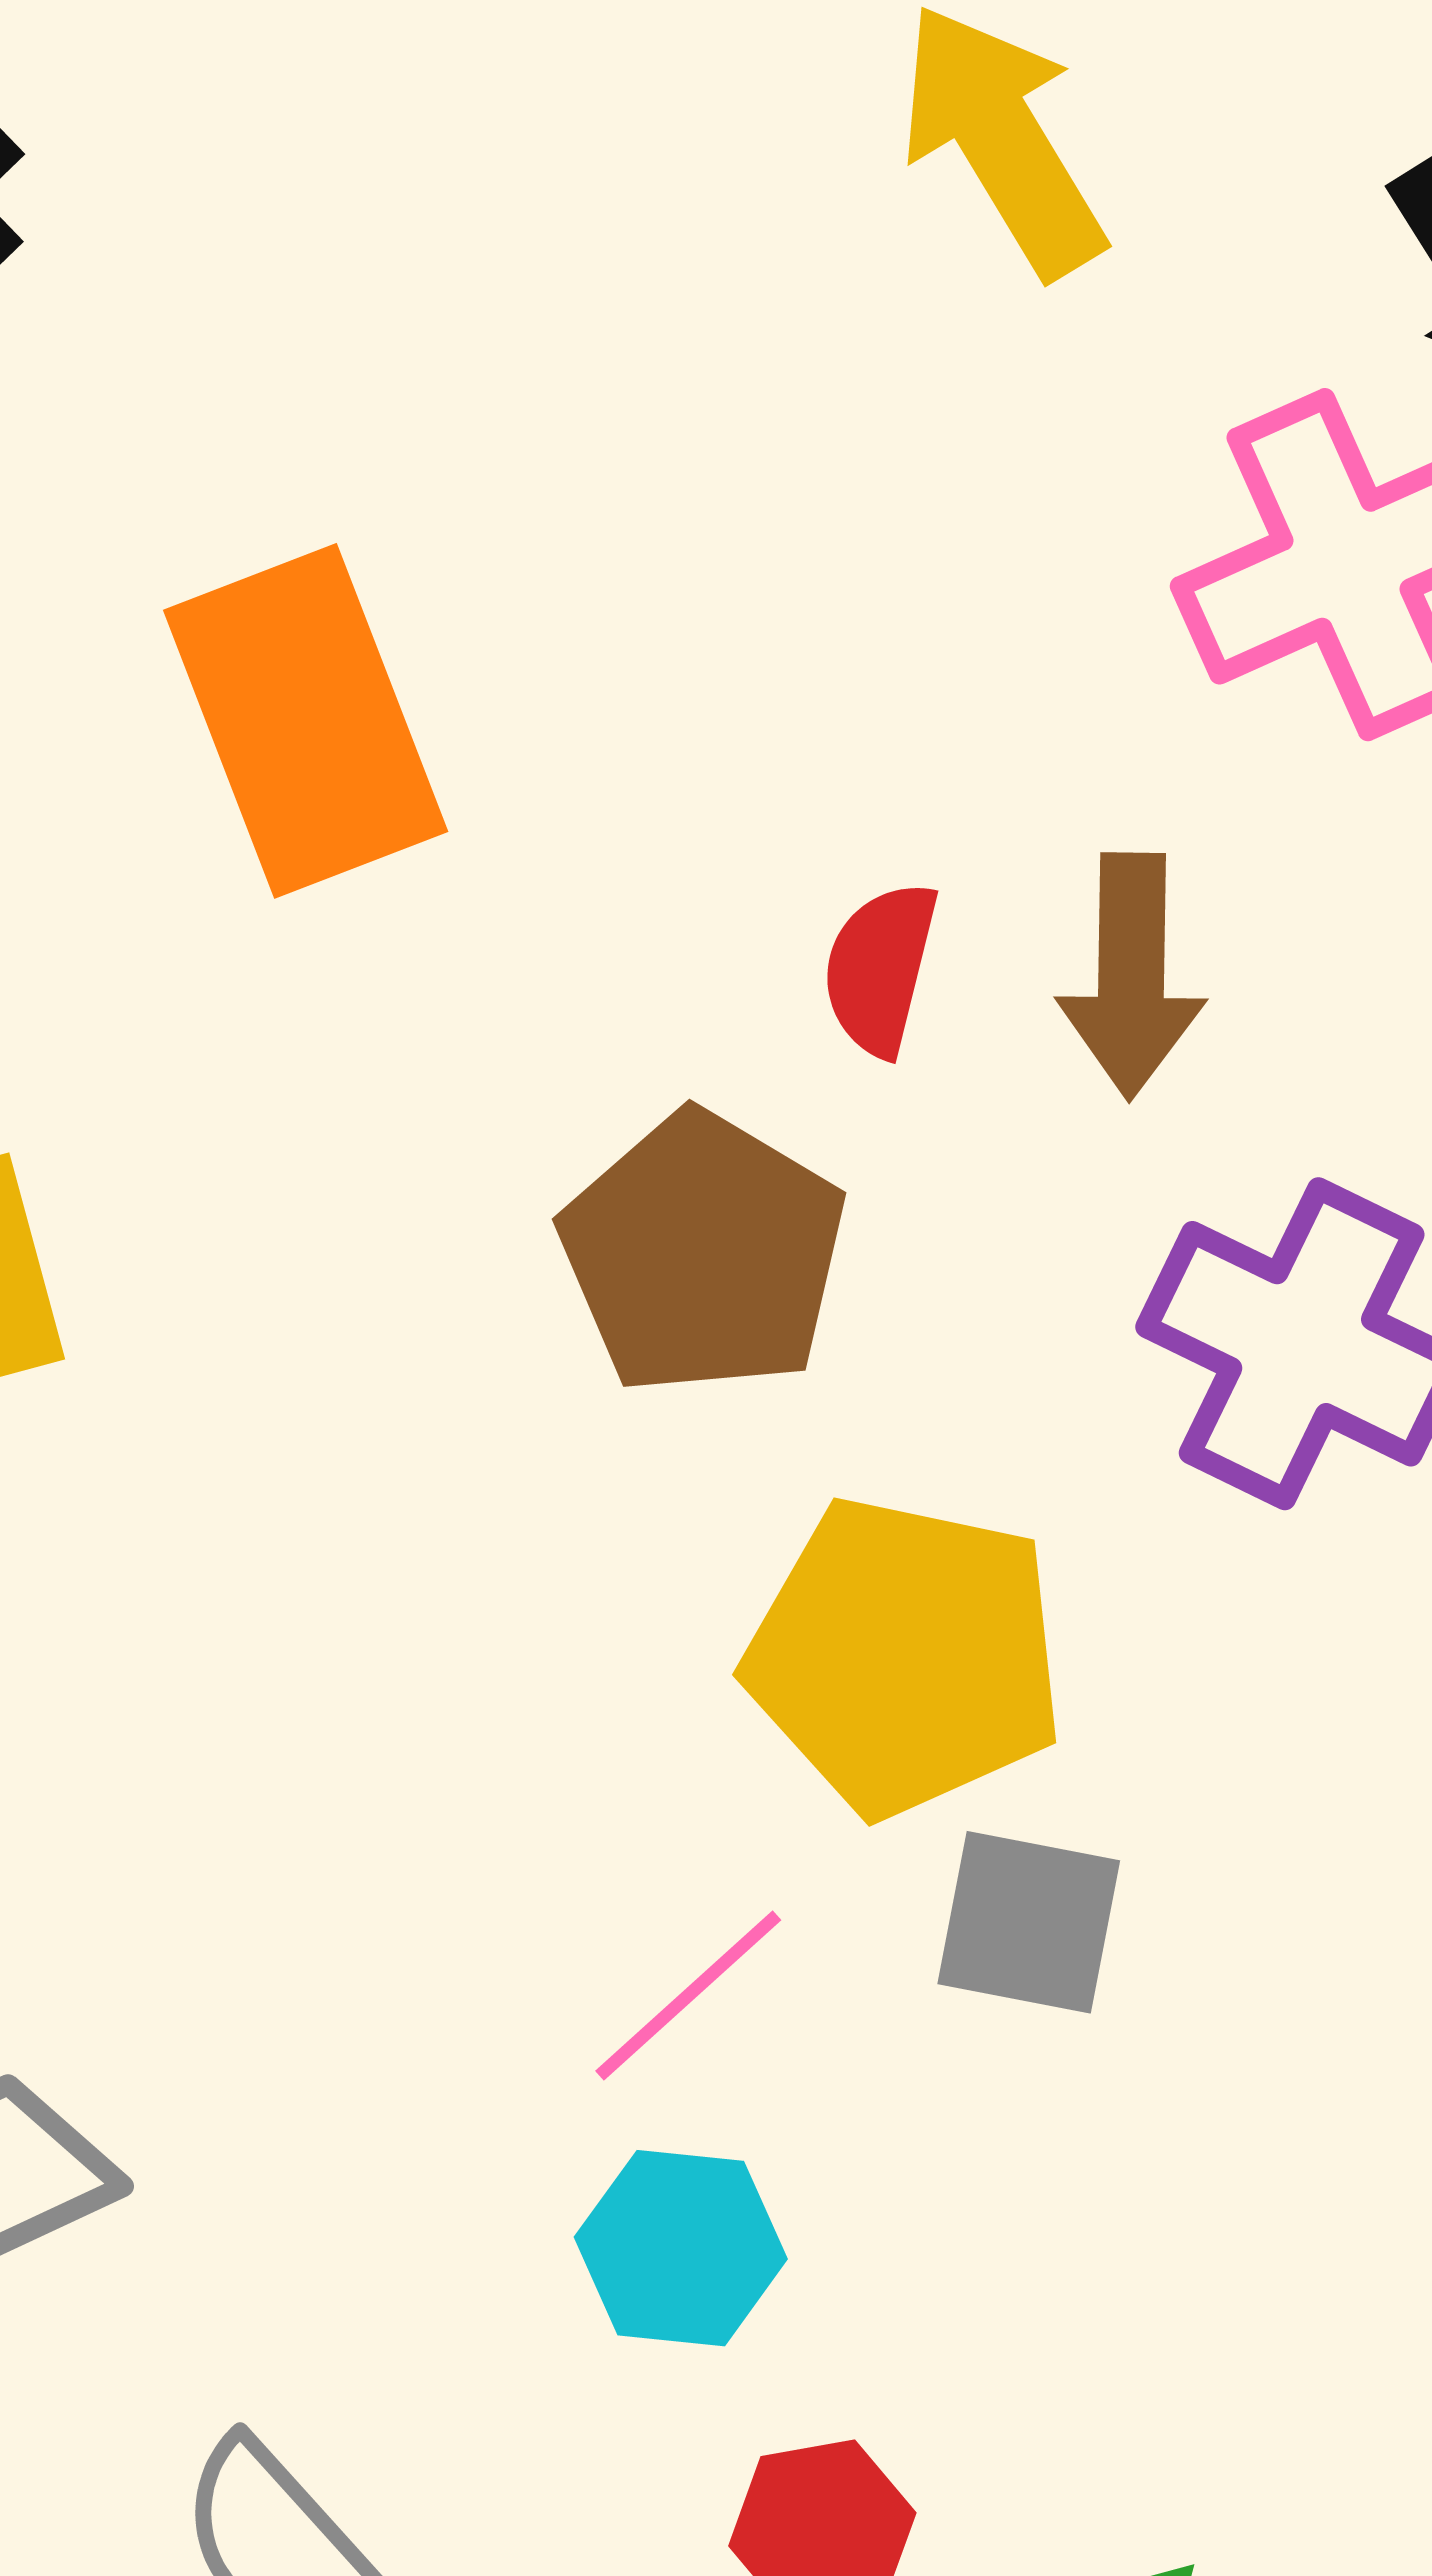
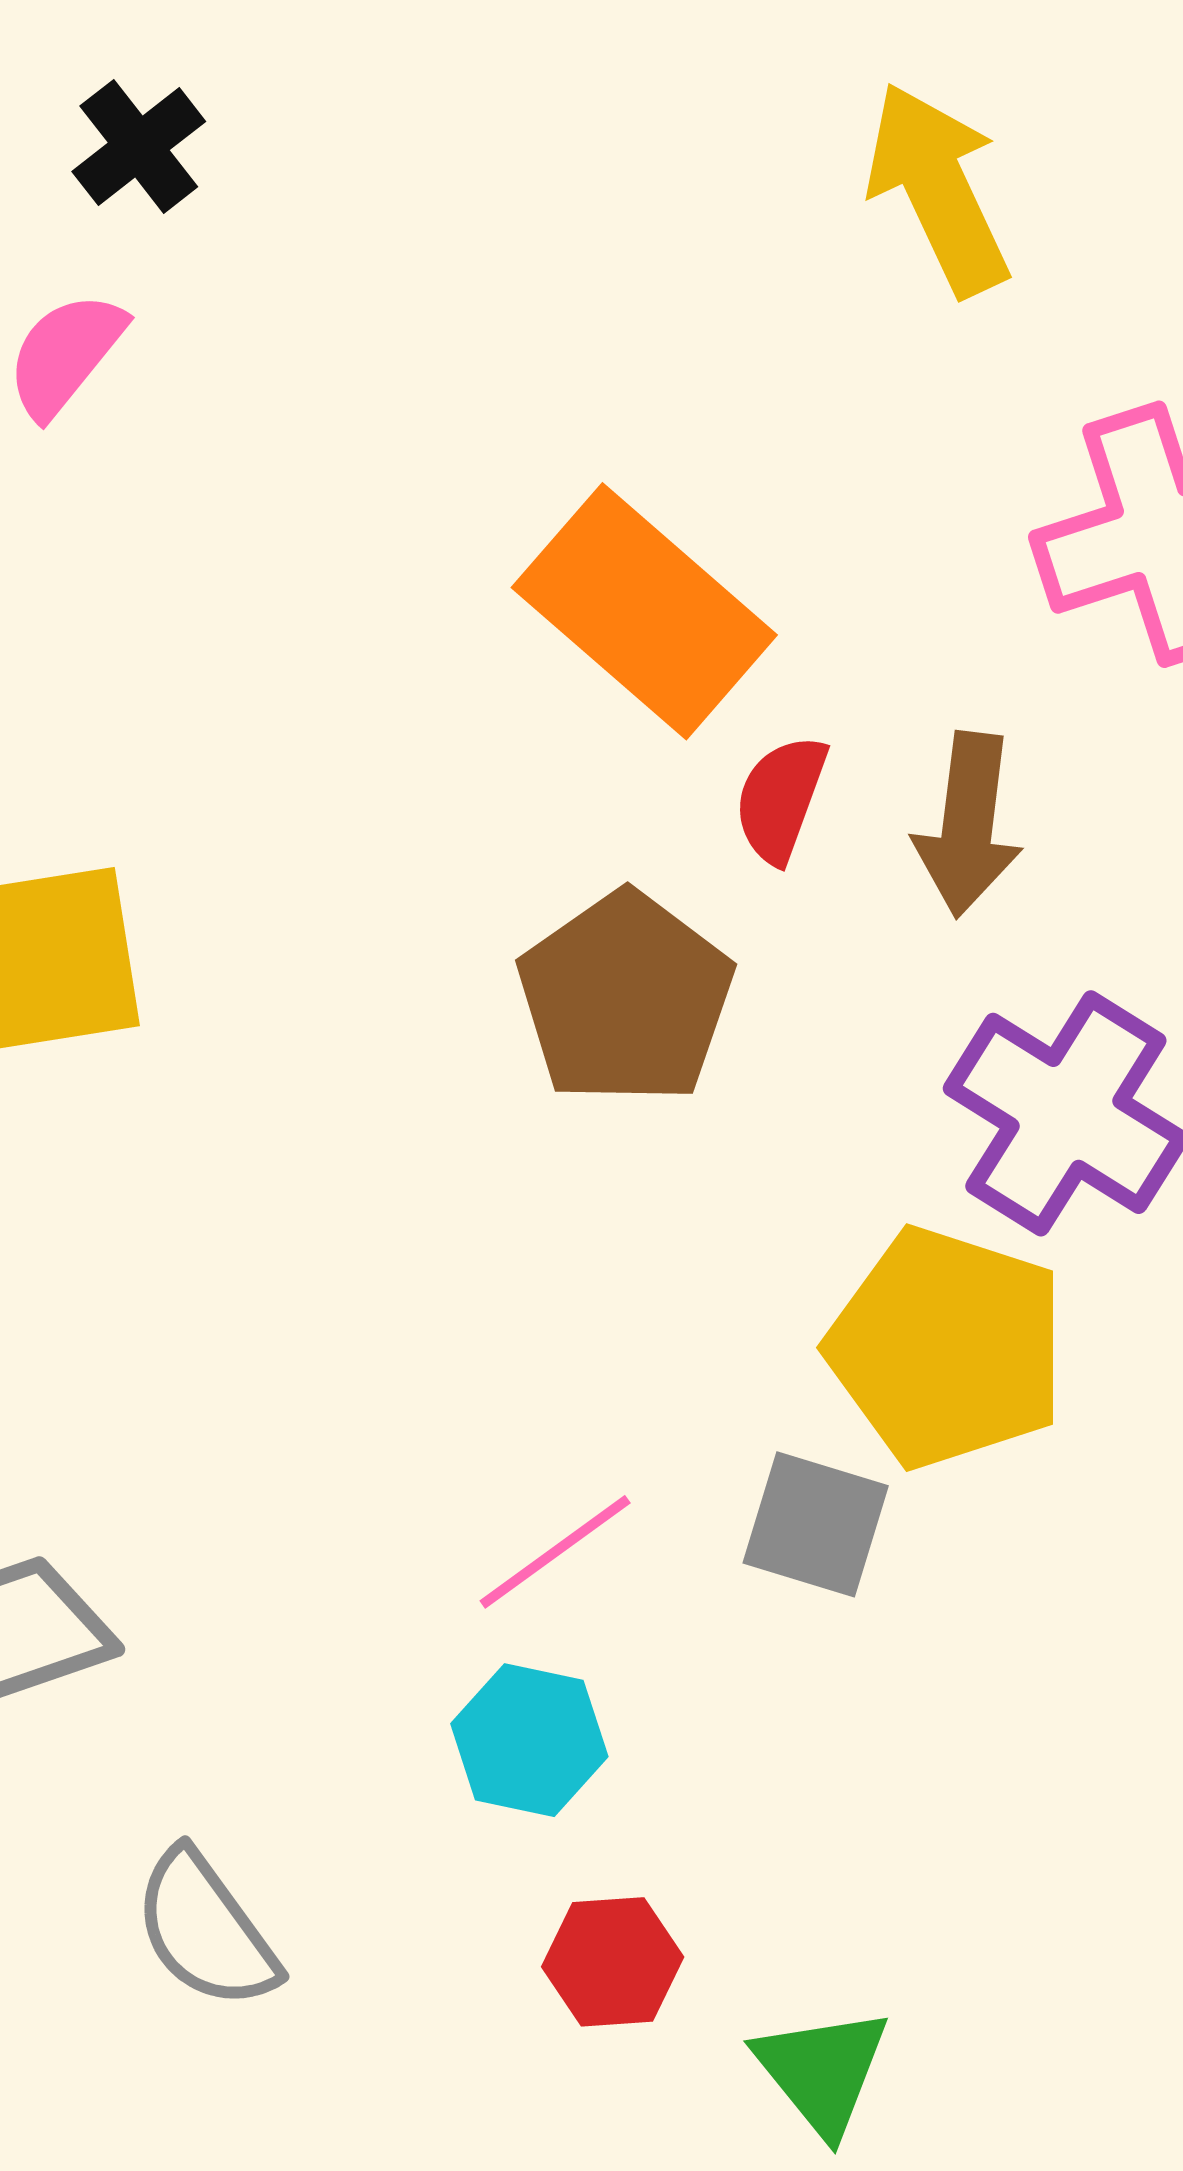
orange rectangle: (306, 721) -> (644, 611), moved, turned -34
yellow pentagon: (905, 1656) -> (947, 1348), moved

